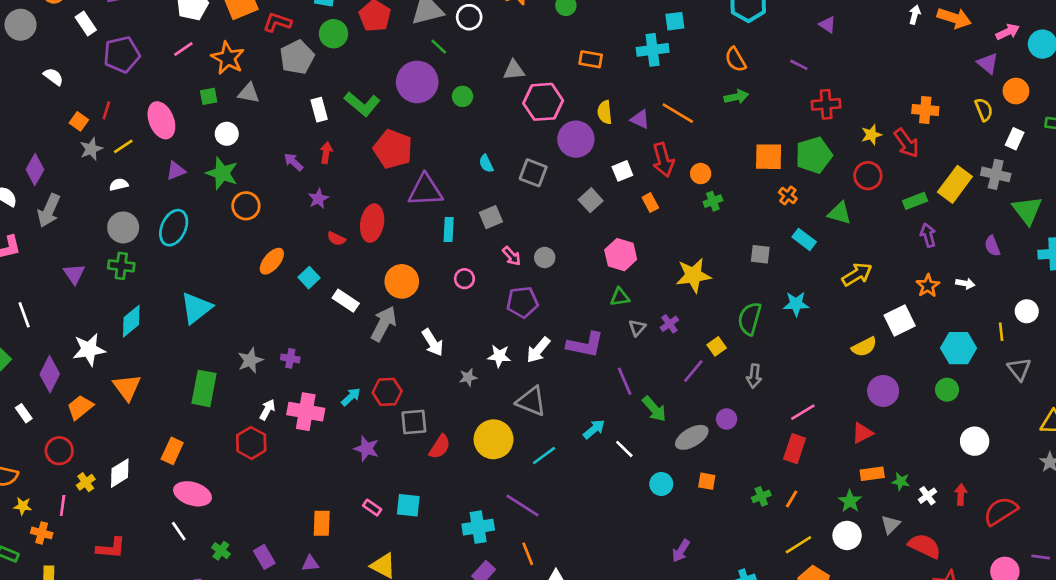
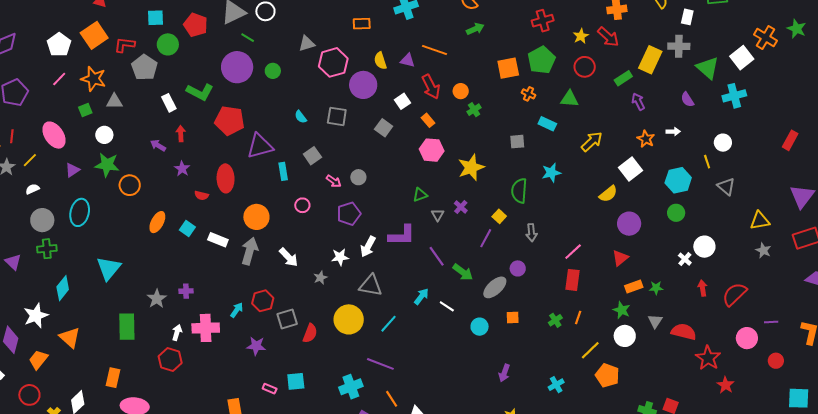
pink hexagon: (621, 255) -> (432, 150), moved
white cross: (927, 496) -> (685, 259), moved

